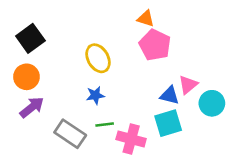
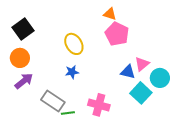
cyan square: (168, 123) -> (141, 93), moved, turned -30
green line: (105, 124) -> (68, 113), moved

